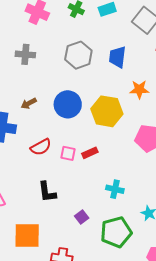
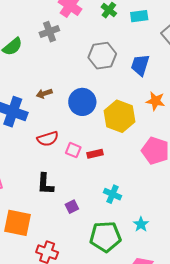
gray cross: (25, 54) -> (49, 32), moved, turned -36
purple square: (82, 217) -> (72, 207), moved

